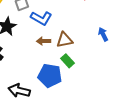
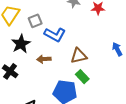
brown arrow: (43, 41) -> (44, 59), moved

